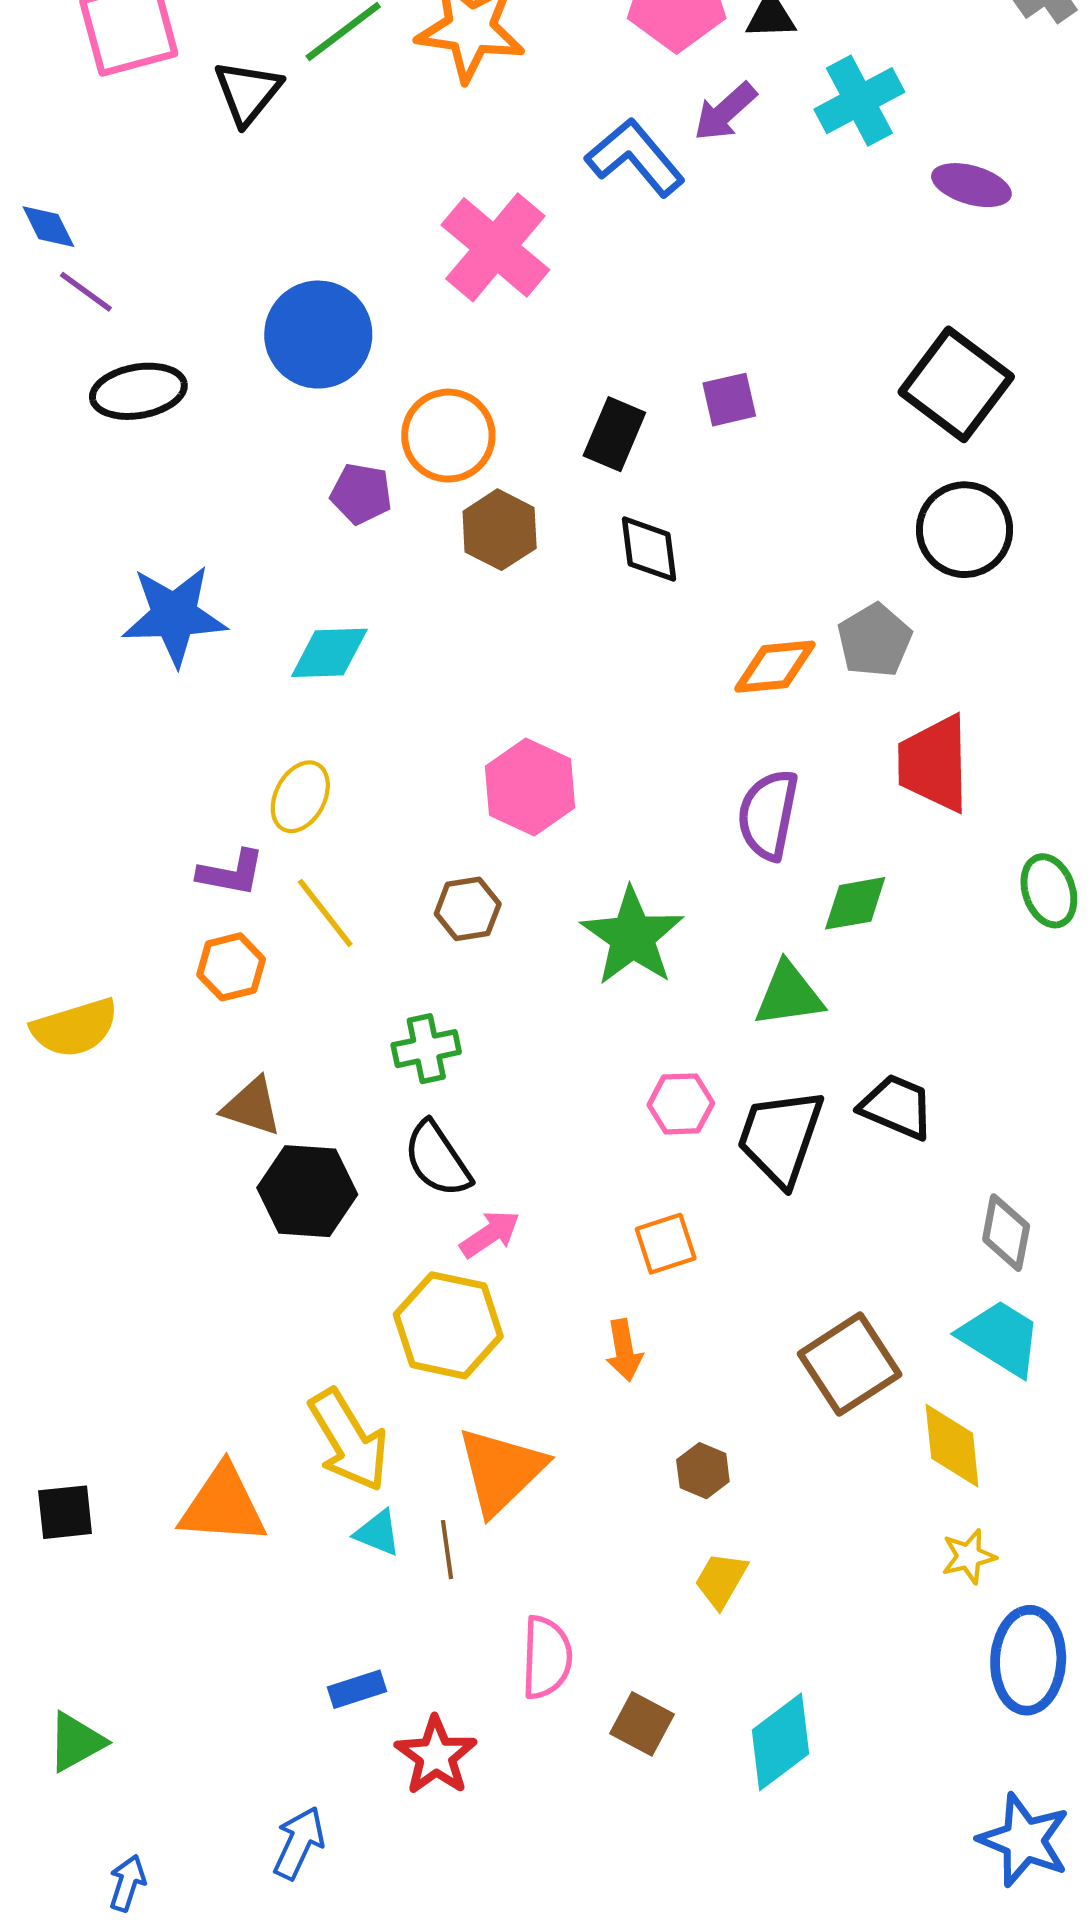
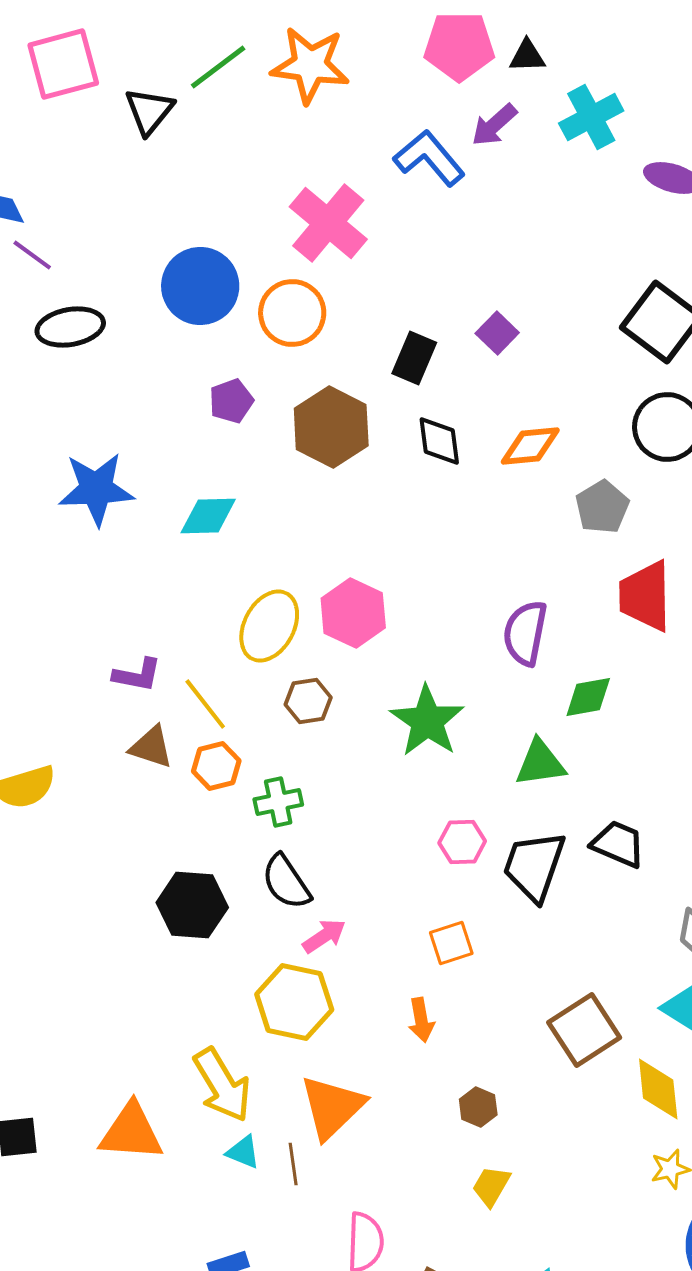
purple square: (729, 400) -> (497, 333), turned -33
orange circle: (448, 436) -> (292, 313), moved
purple pentagon: (361, 494) -> (231, 401), turned -30
brown hexagon: (500, 530) -> (331, 427), size x1.4
orange diamond: (775, 667) -> (530, 446), moved
yellow ellipse: (300, 797) -> (269, 626), moved, size x1.4
orange hexagon: (231, 967) -> (216, 766), moved
brown triangle: (252, 1107) -> (151, 747), moved

